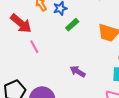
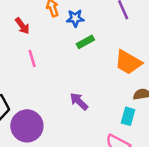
red arrow: (21, 23) -> (22, 26), size x0.6

